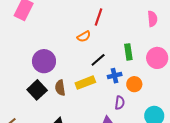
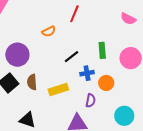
pink semicircle: (152, 19) -> (128, 19), turned 119
orange semicircle: (84, 36) -> (49, 31), moved
yellow rectangle: (85, 83) -> (58, 90), moved

